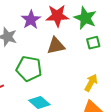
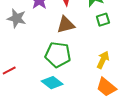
green pentagon: (29, 69) -> (58, 55), moved

